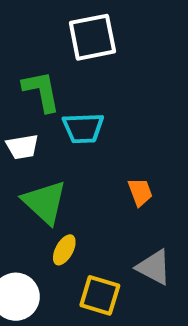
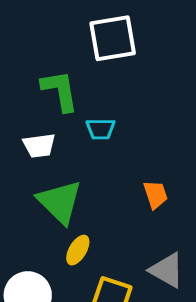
cyan trapezoid: (83, 128) -> (101, 129), size x0.7

